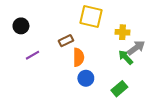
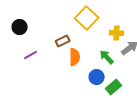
yellow square: (91, 16) -> (87, 18), turned 30
green arrow: (126, 57) -> (107, 57), moved
blue circle: (86, 78) -> (97, 77), moved

